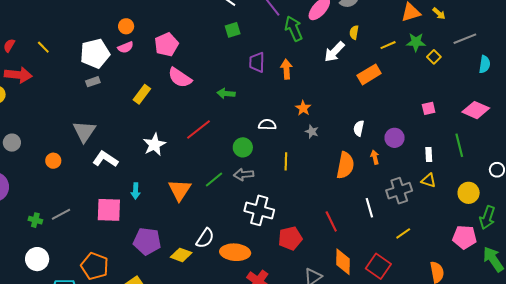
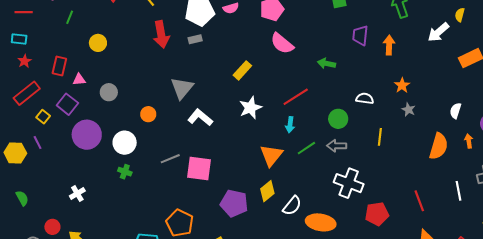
red arrow: (18, 75) -> (161, 34), moved, turned 68
yellow rectangle: (142, 94) -> (242, 70), moved
cyan arrow: (136, 191) -> (290, 125), moved
gray line: (61, 214) -> (170, 159), moved
yellow diamond: (181, 255) -> (267, 191), moved, turned -65
white circle: (37, 259) -> (125, 143), moved

